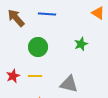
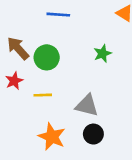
brown arrow: (16, 18) -> (18, 48), moved
red star: (13, 76) -> (14, 81), moved

